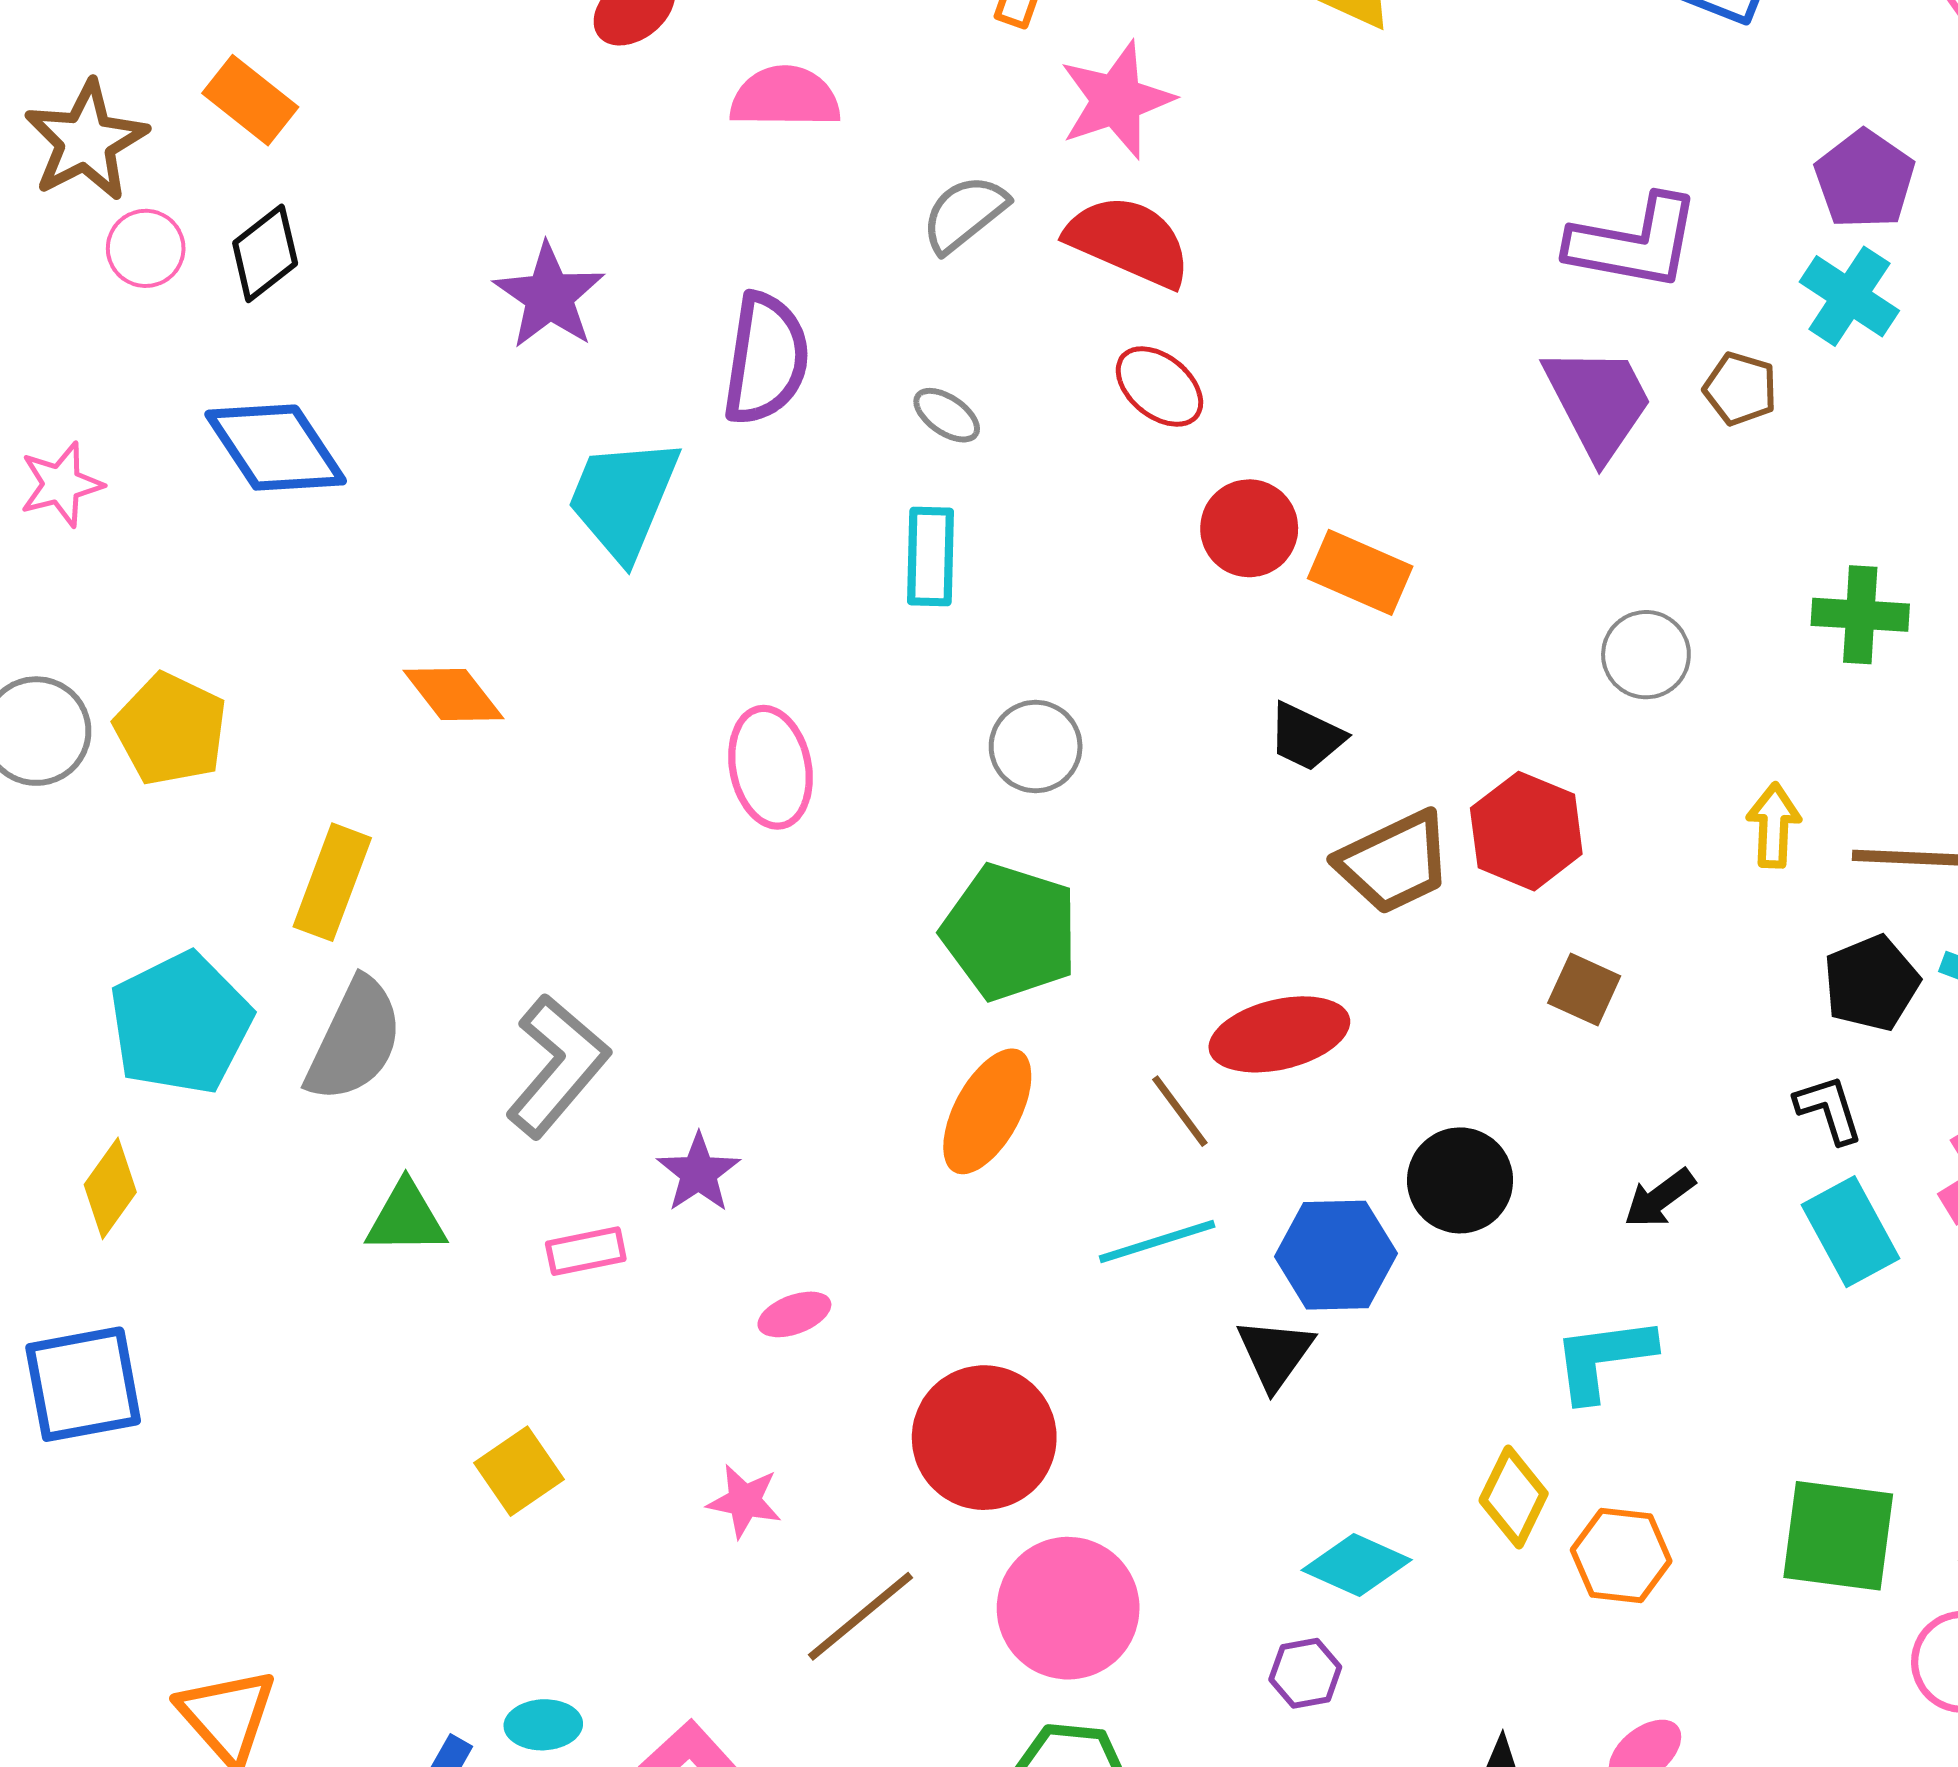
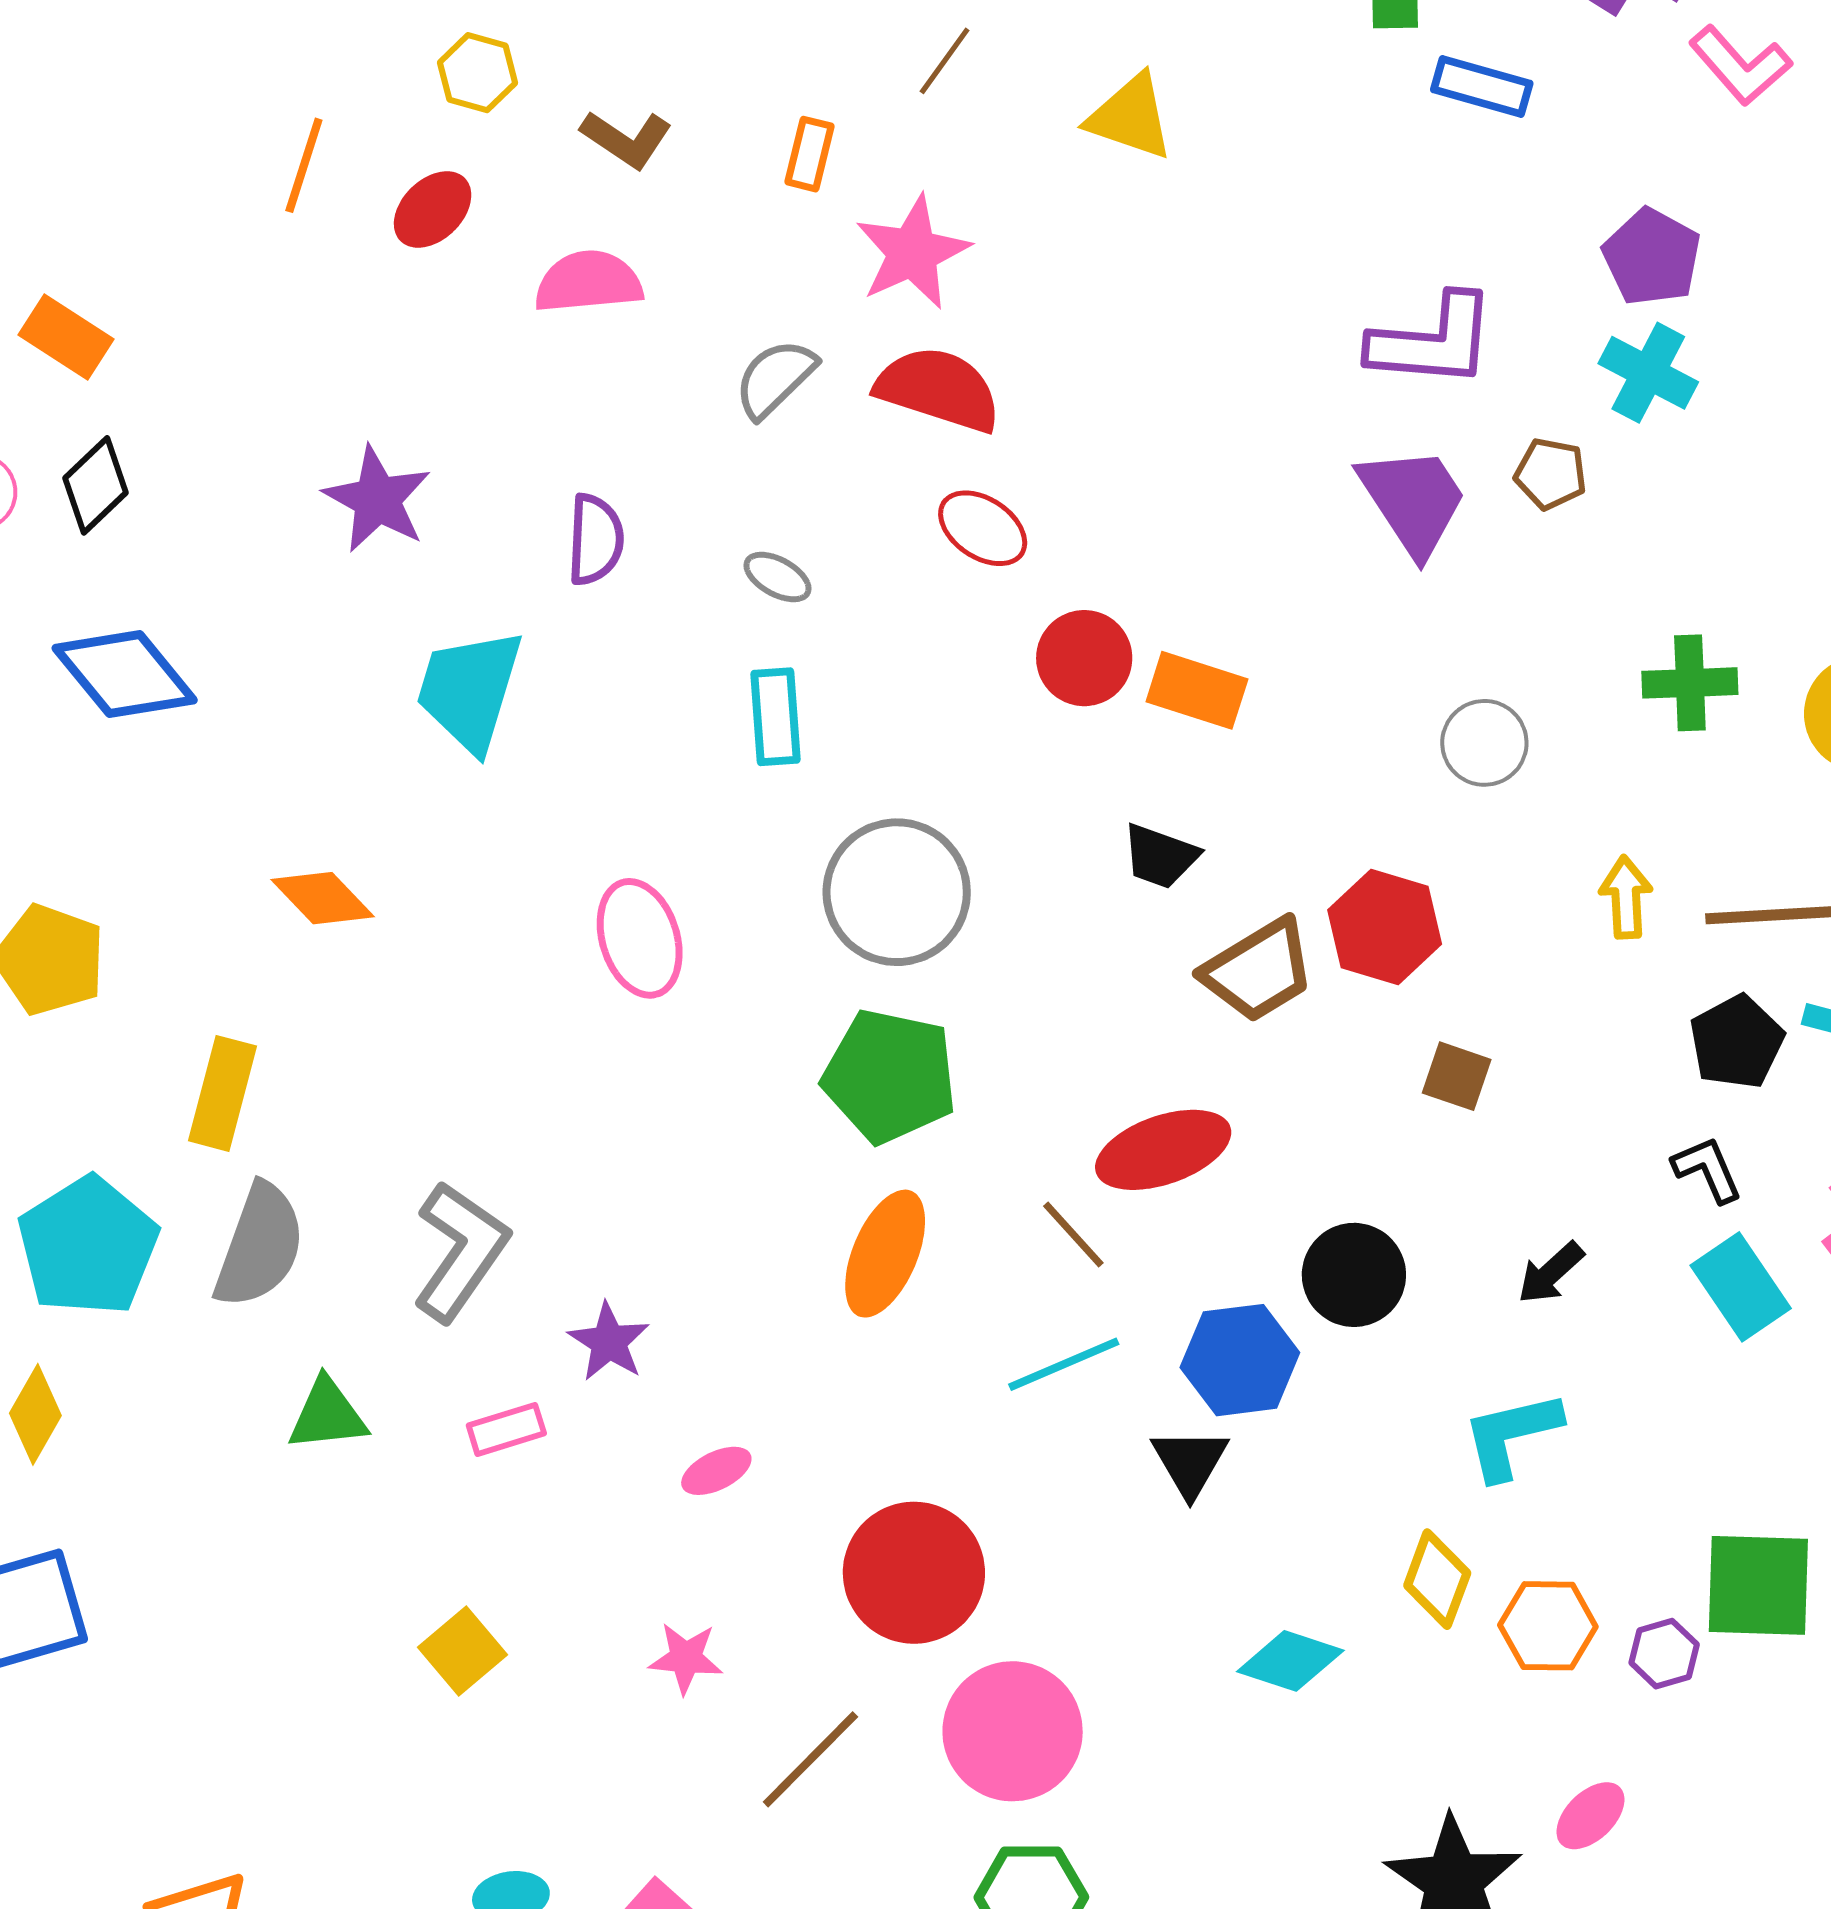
purple semicircle: (766, 359) -> (595, 540), size x0.7
gray circle: (1036, 747) -> (897, 892), size x1.6
purple hexagon: (1305, 1673) -> (1664, 1654), moved

